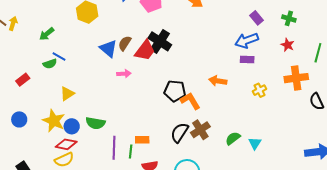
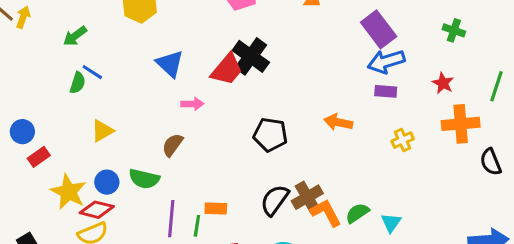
purple rectangle: (257, 18) -> (379, 29), moved, size x1.6
brown semicircle: (125, 43) -> (172, 145), moved
red star: (288, 45) -> (443, 83), moved
green semicircle: (50, 64) -> (78, 83), turned -56
red rectangle: (23, 80) -> (39, 157), moved
orange L-shape: (190, 101) -> (326, 213), moved
blue circle: (19, 119) -> (22, 132), moved
yellow star: (54, 121) -> (69, 192), moved

